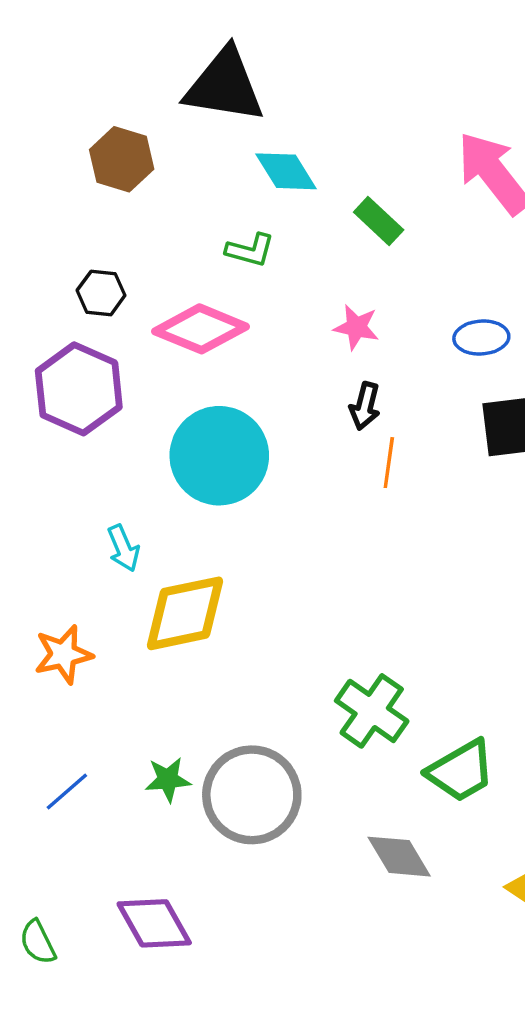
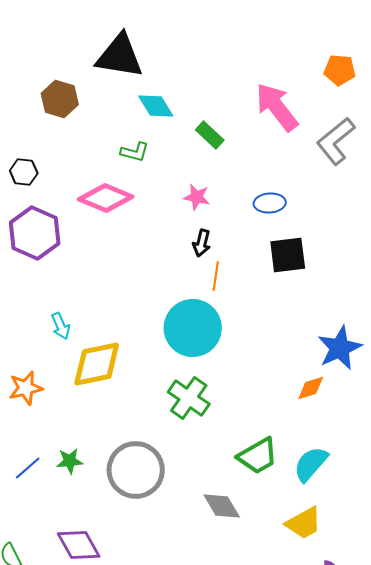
black hexagon: (101, 293) -> (24, 172), moved
cyan circle: (219, 456) -> (193, 328), moved
green cross: (372, 711) -> (189, 398), moved
green star: (168, 779) -> (70, 461), moved

